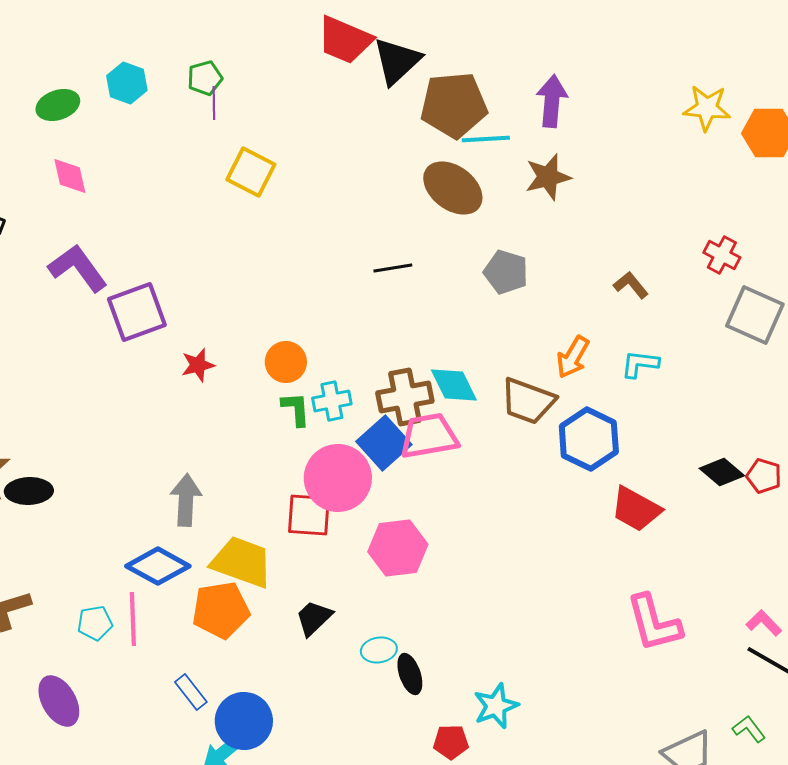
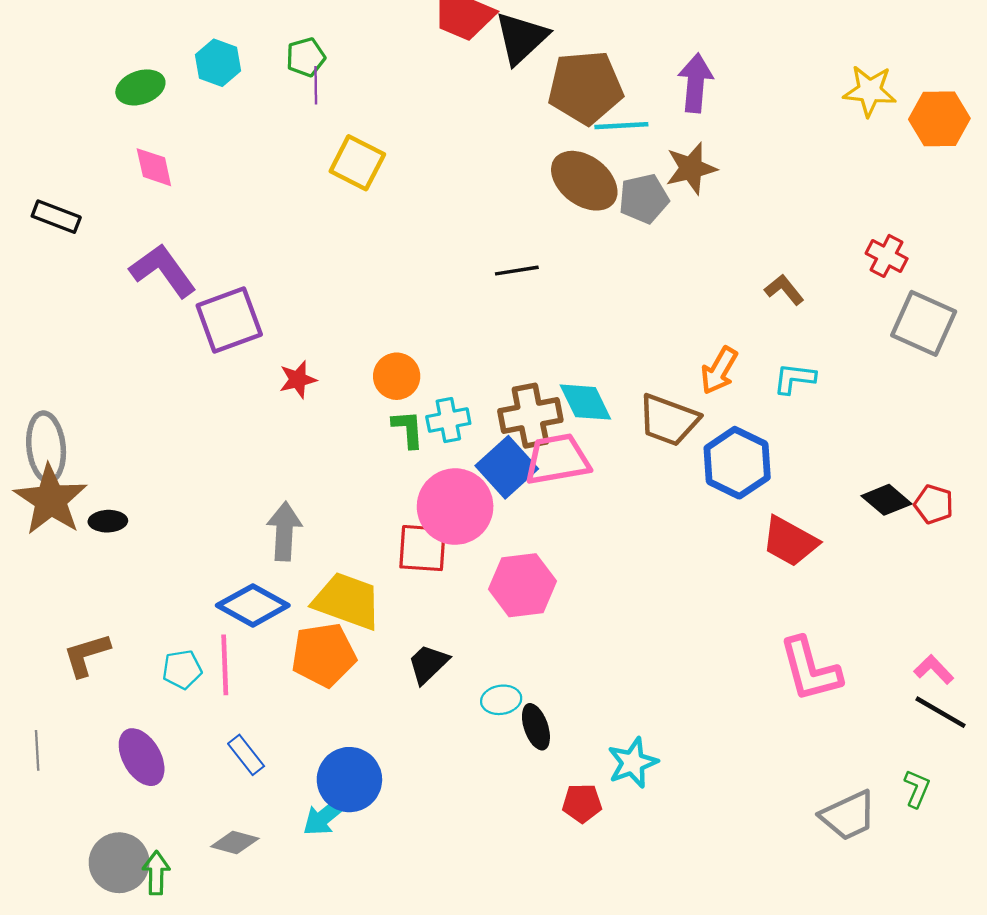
gray pentagon: (506, 272) -> (644, 199), moved, turned -30
black ellipse: (29, 491) -> (108, 521), size x0.7
blue rectangle: (191, 692) -> (246, 755), moved
green L-shape: (749, 729) -> (917, 789), turned 60

